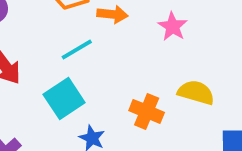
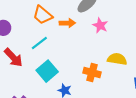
cyan line: (77, 49) -> (39, 43), moved

